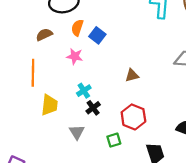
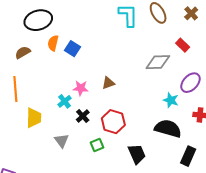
pink star: (75, 56) -> (81, 88), moved
black cross: (93, 108) -> (83, 116), moved

